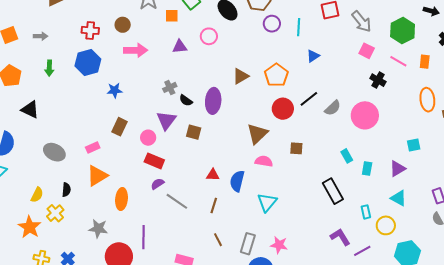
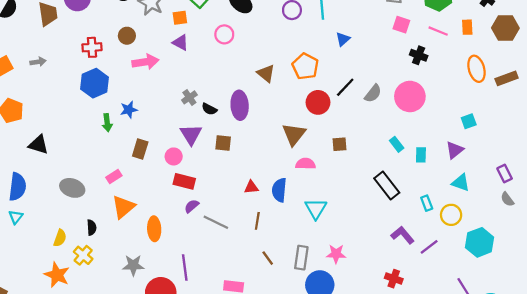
purple triangle: (180, 47) -> (180, 42), moved, turned 42
green arrow: (49, 68) -> (107, 123), moved
brown triangle: (241, 76) -> (266, 73), turned -42

